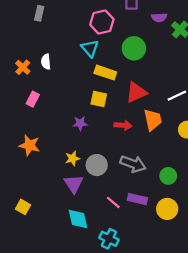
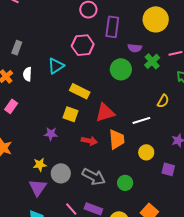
gray rectangle: (39, 13) -> (17, 48), moved
cyan triangle: (90, 48) -> (56, 66), moved, turned 30
green circle: (134, 48) -> (121, 69), moved
green circle: (168, 176) -> (125, 183), moved

